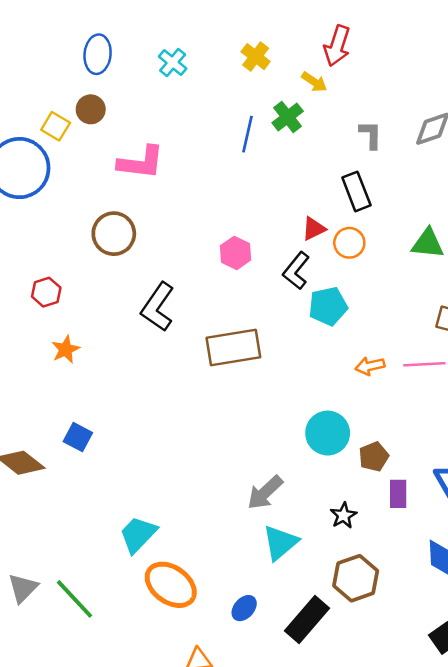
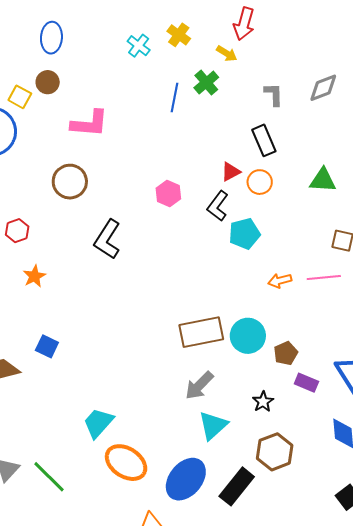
cyan cross: (173, 62) -> (139, 46), moved
brown rectangle: (233, 348) -> (201, 332), moved
purple rectangle: (398, 494) -> (306, 383), turned -65
blue ellipse: (244, 608) -> (186, 479), size x2.0

